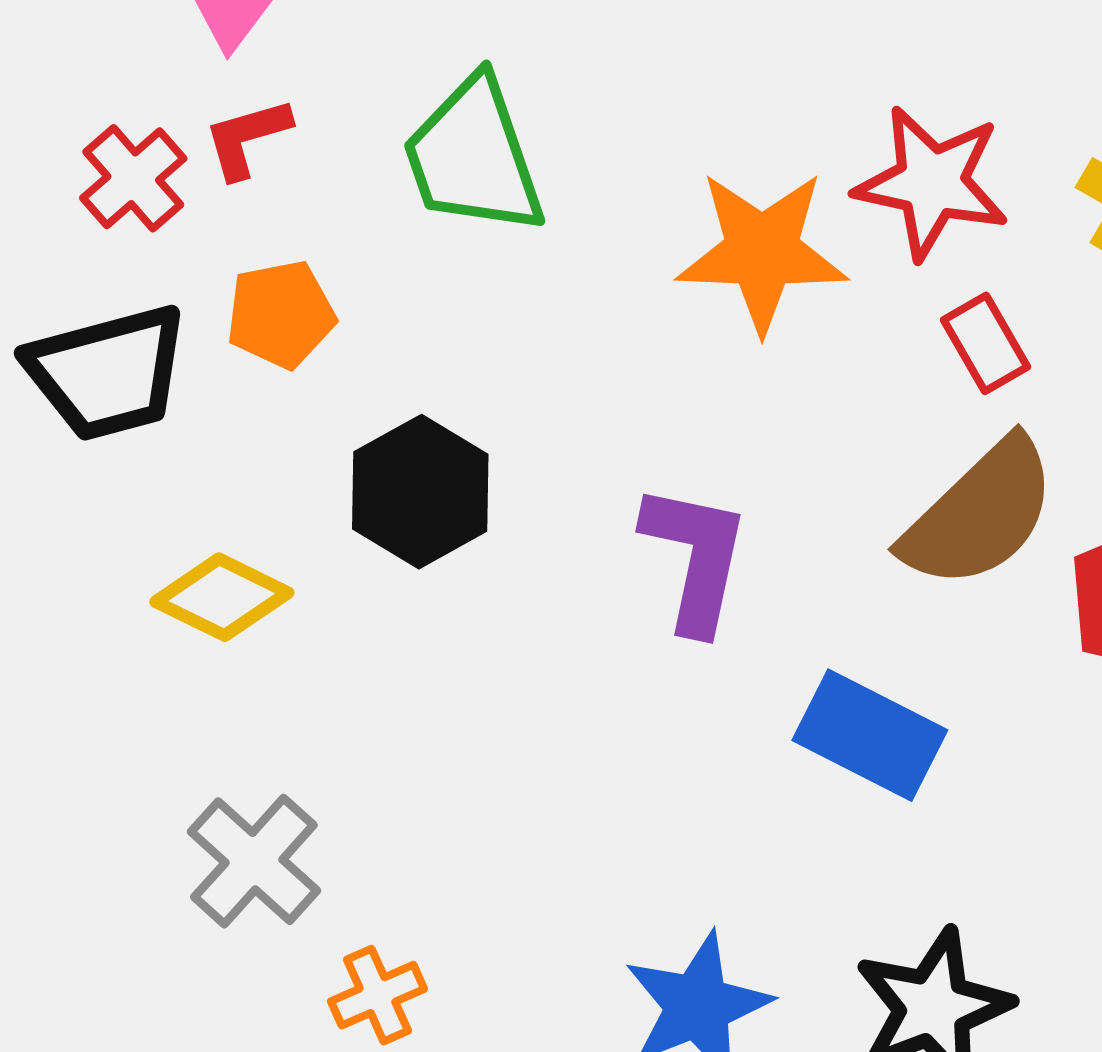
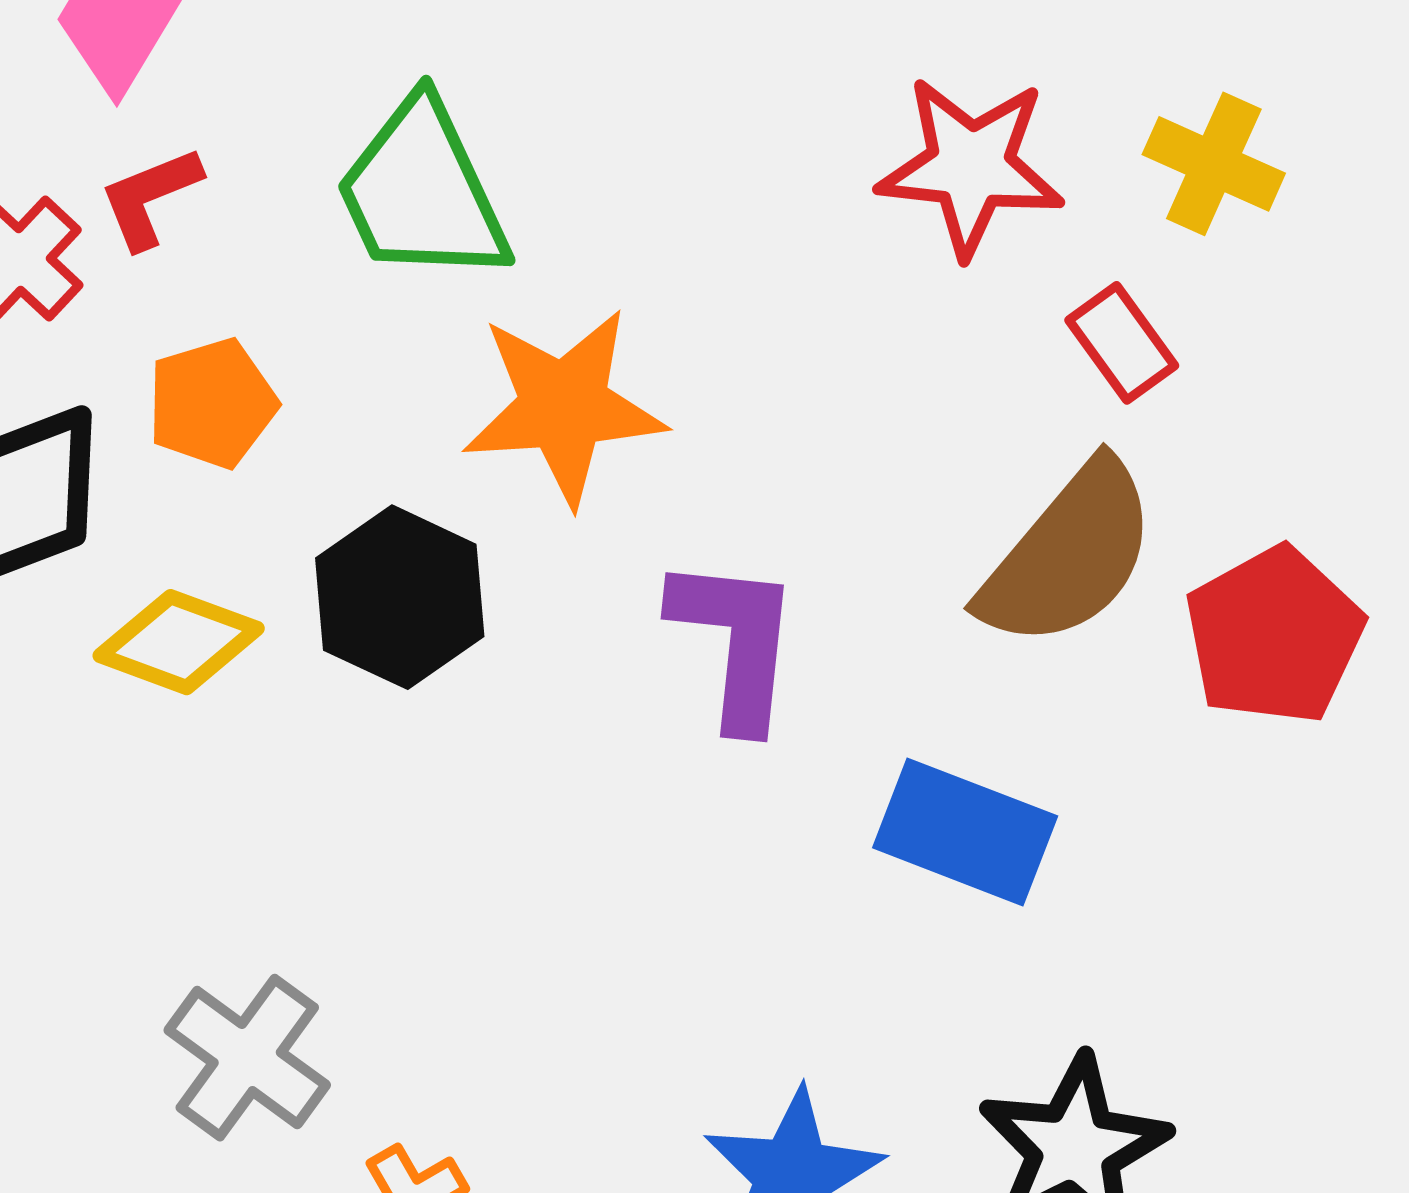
orange star: (762, 251) -> (564, 406), moved
red rectangle: (985, 343) -> (1122, 343), moved
yellow diamond: (222, 597) -> (179, 642), moved

